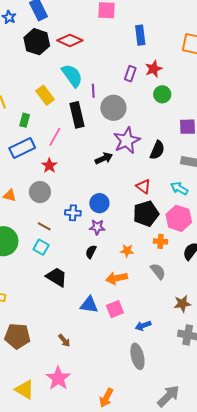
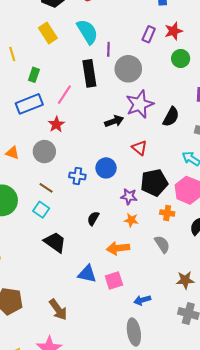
yellow rectangle: (45, 95) -> (48, 33), moved
red triangle: (143, 186) -> (139, 148), moved
purple star: (97, 227) -> (129, 196), moved
brown arrow: (64, 341) -> (58, 310), size x1.5

